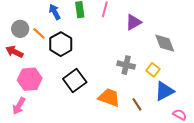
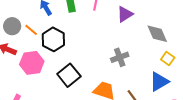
gray cross: (126, 65) -> (120, 57), turned -30
yellow square: (153, 70) -> (168, 58), moved
pink hexagon: (30, 79) -> (32, 63), moved

